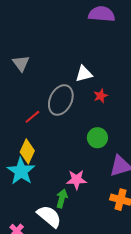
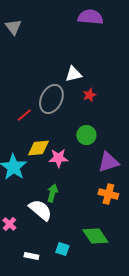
gray triangle: (21, 63) -> (13, 27), moved
yellow diamond: (27, 151) -> (38, 148), moved, turned 60
pink star: (76, 180) -> (58, 158), moved

